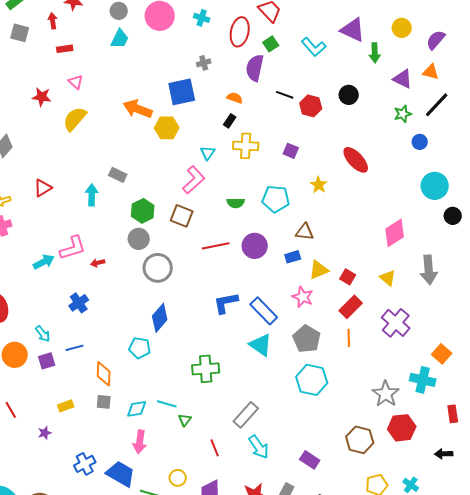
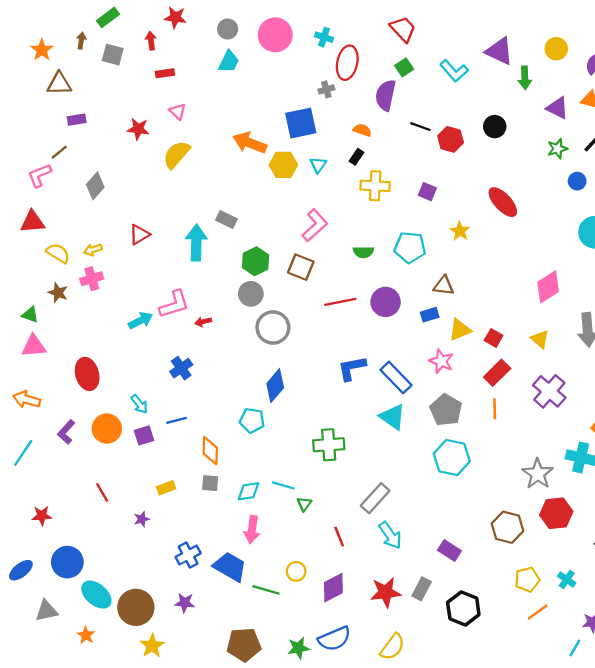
red ellipse: (240, 32) -> (347, 63), moved
cyan triangle: (208, 153) -> (318, 165), moved
cyan arrow: (92, 195) -> (196, 243), size x1.4

